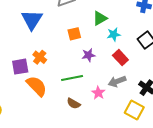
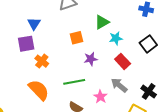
blue triangle: (32, 20) -> (34, 24), size x0.6
purple square: (20, 67) -> (26, 44), moved
gray arrow: (117, 81) -> (119, 85), turned 60

